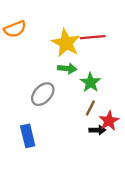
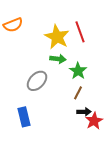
red line: (93, 37) -> (80, 32), turned 75
red star: (109, 121) -> (94, 121), moved

